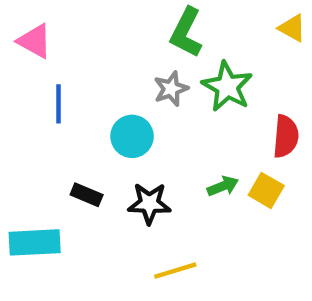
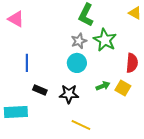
blue line: (58, 104) -> (27, 63), moved
cyan circle: (132, 136) -> (77, 63), moved
yellow line: (175, 271) -> (81, 125), turned 42

